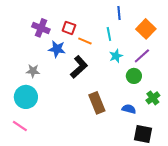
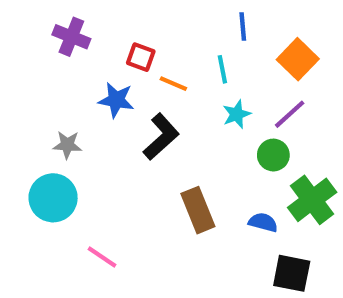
purple cross: (41, 28) -> (71, 37), moved
green cross: (153, 98) -> (312, 200), size x1.6
pink line: (20, 126) -> (102, 257), moved

